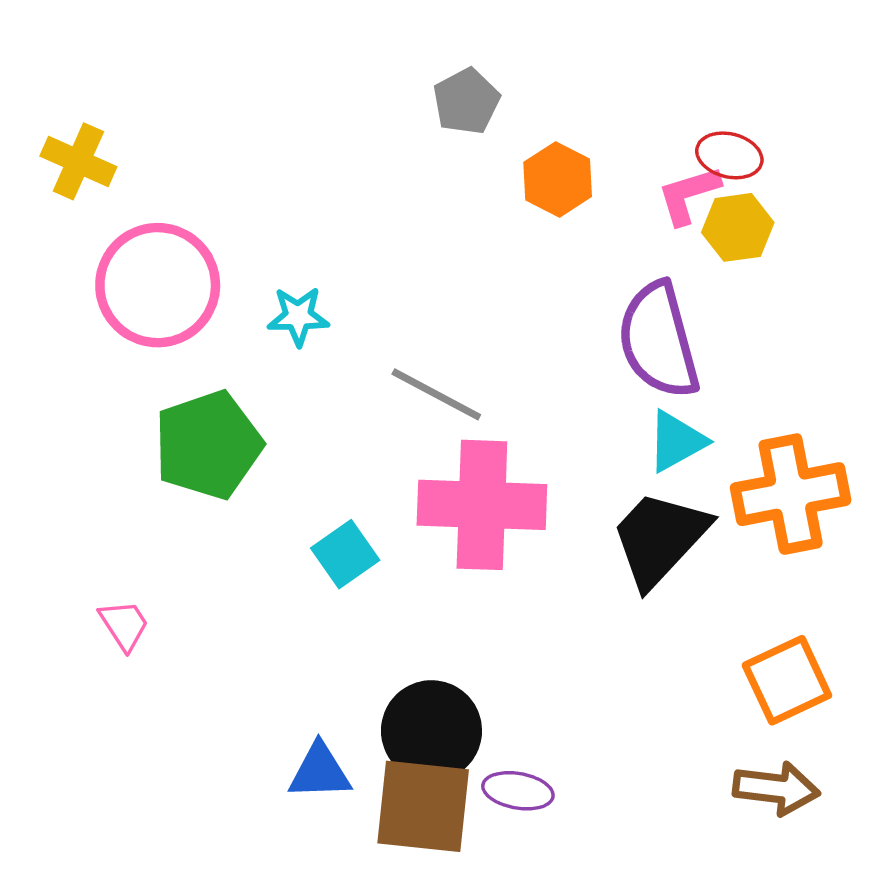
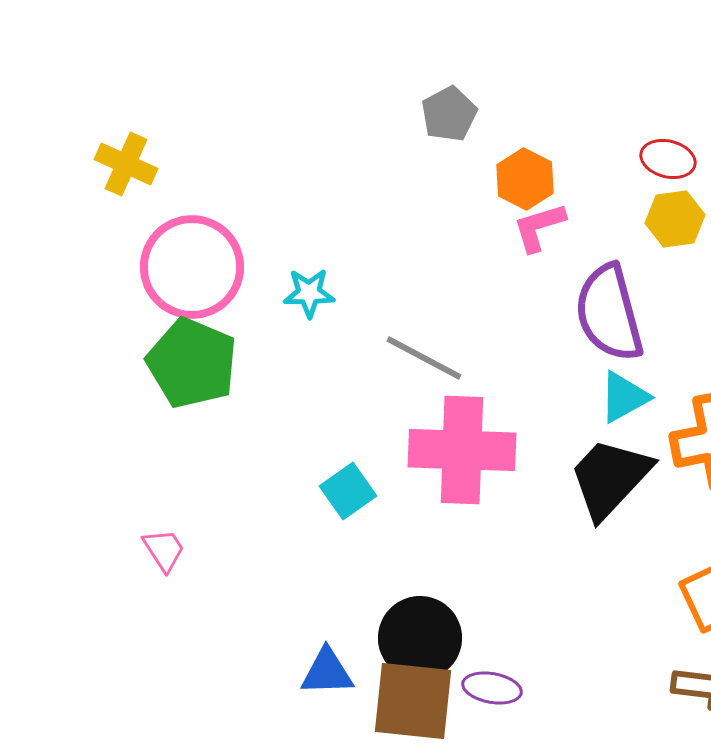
pink L-shape: (689, 195) -> (539, 227), moved
green pentagon: (208, 445) -> (192, 363), moved, turned -30

